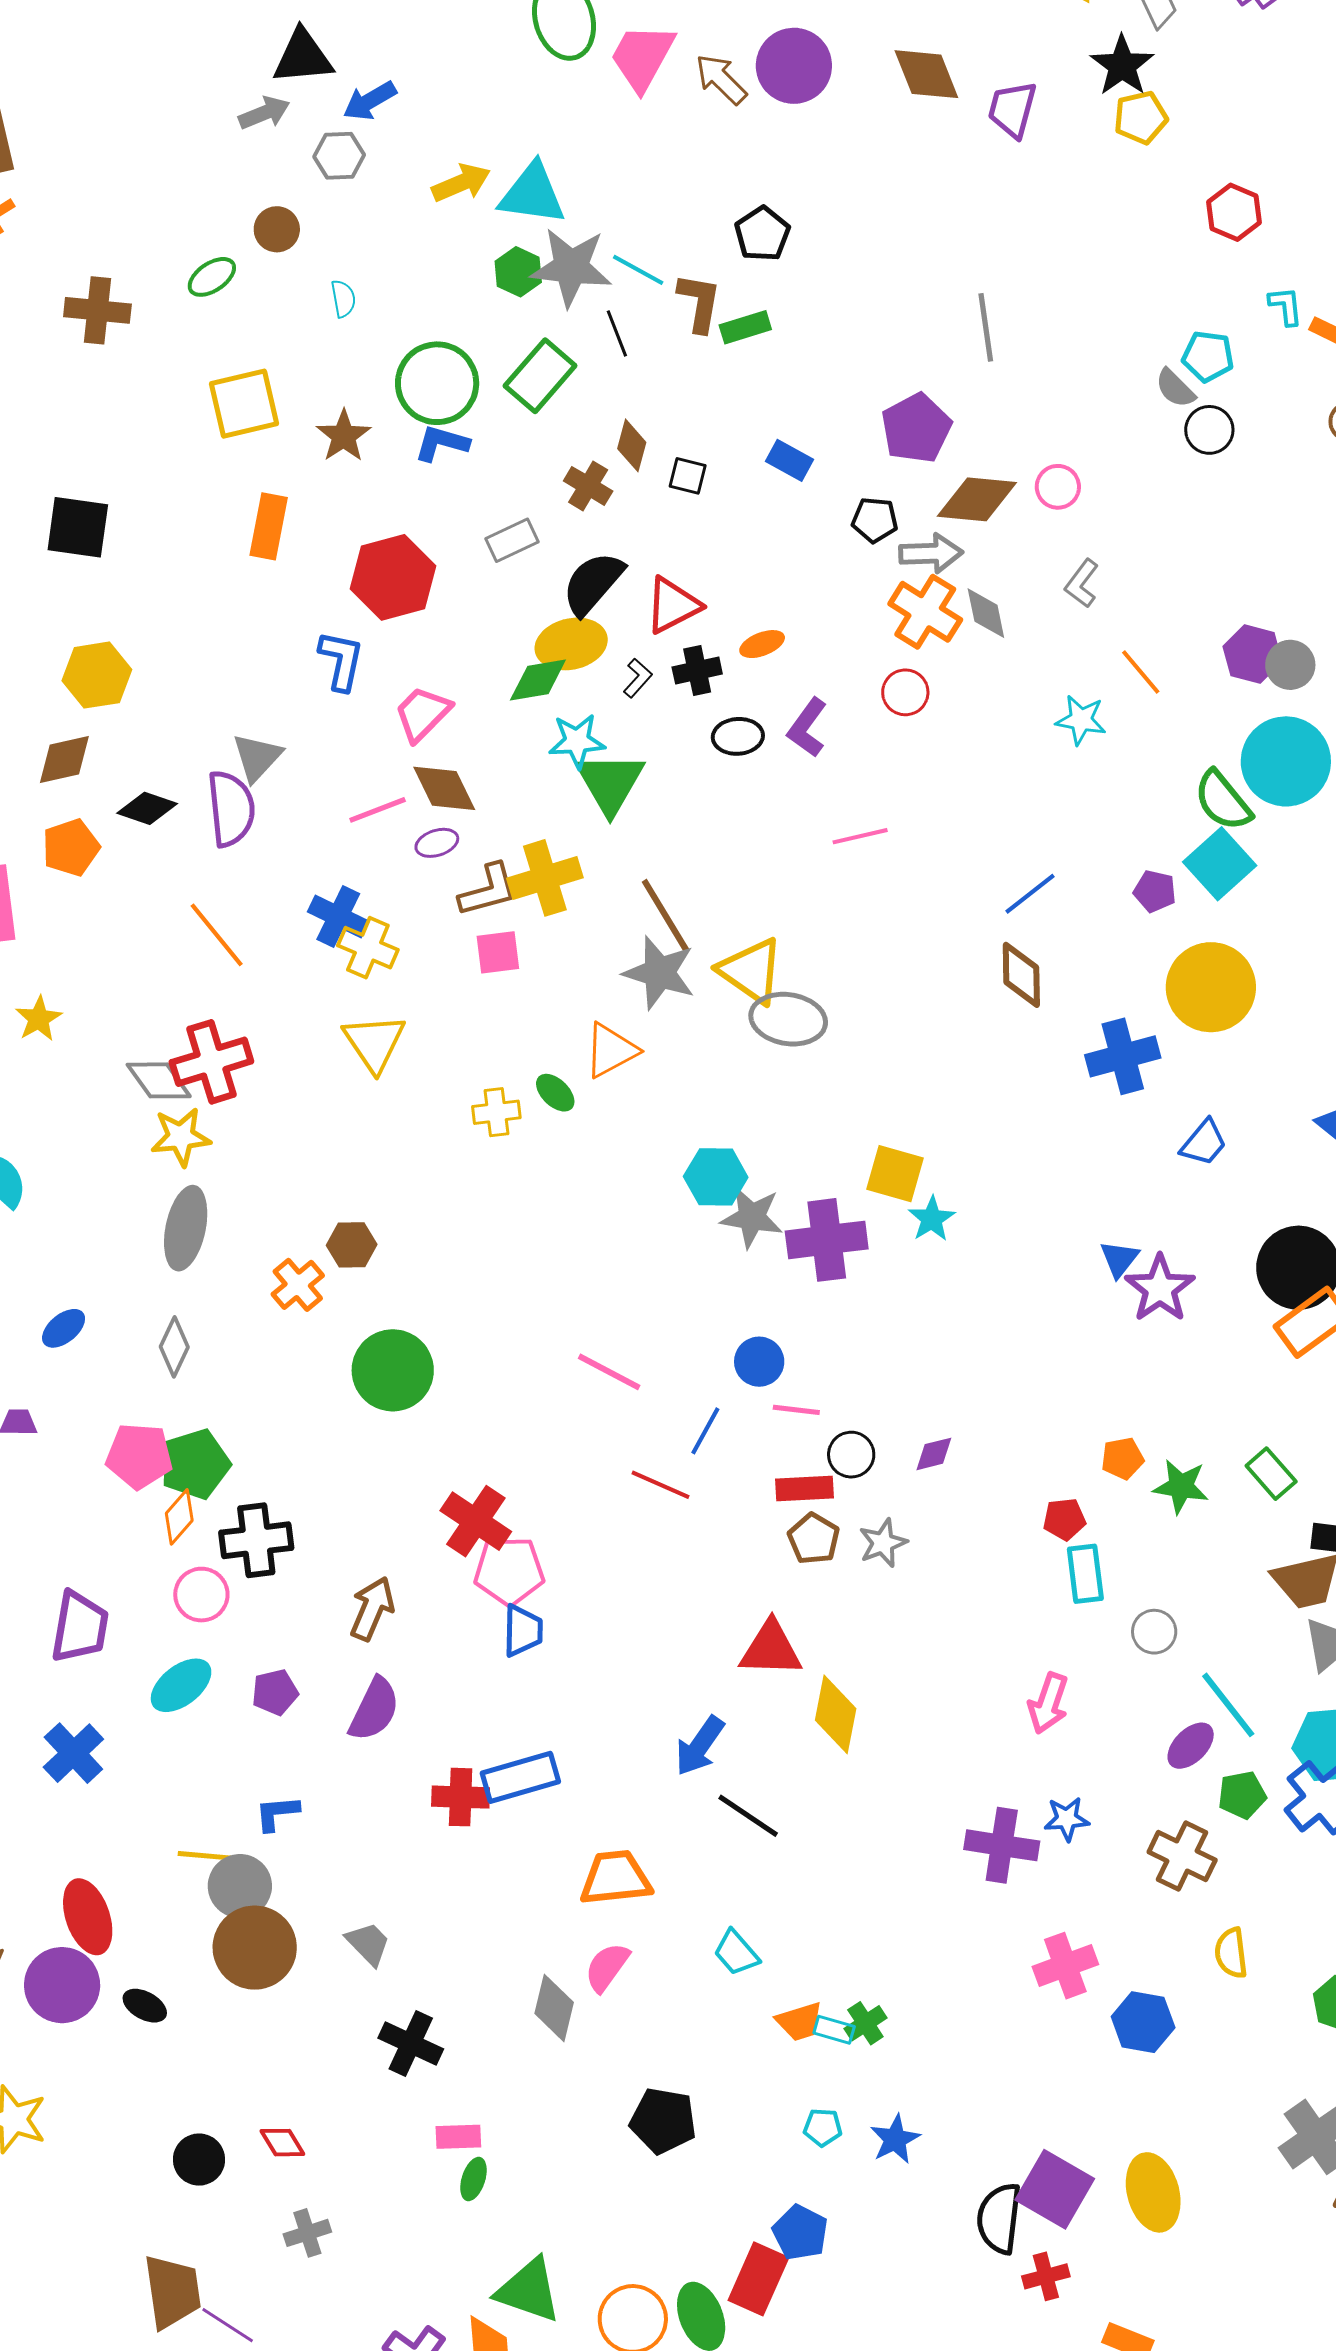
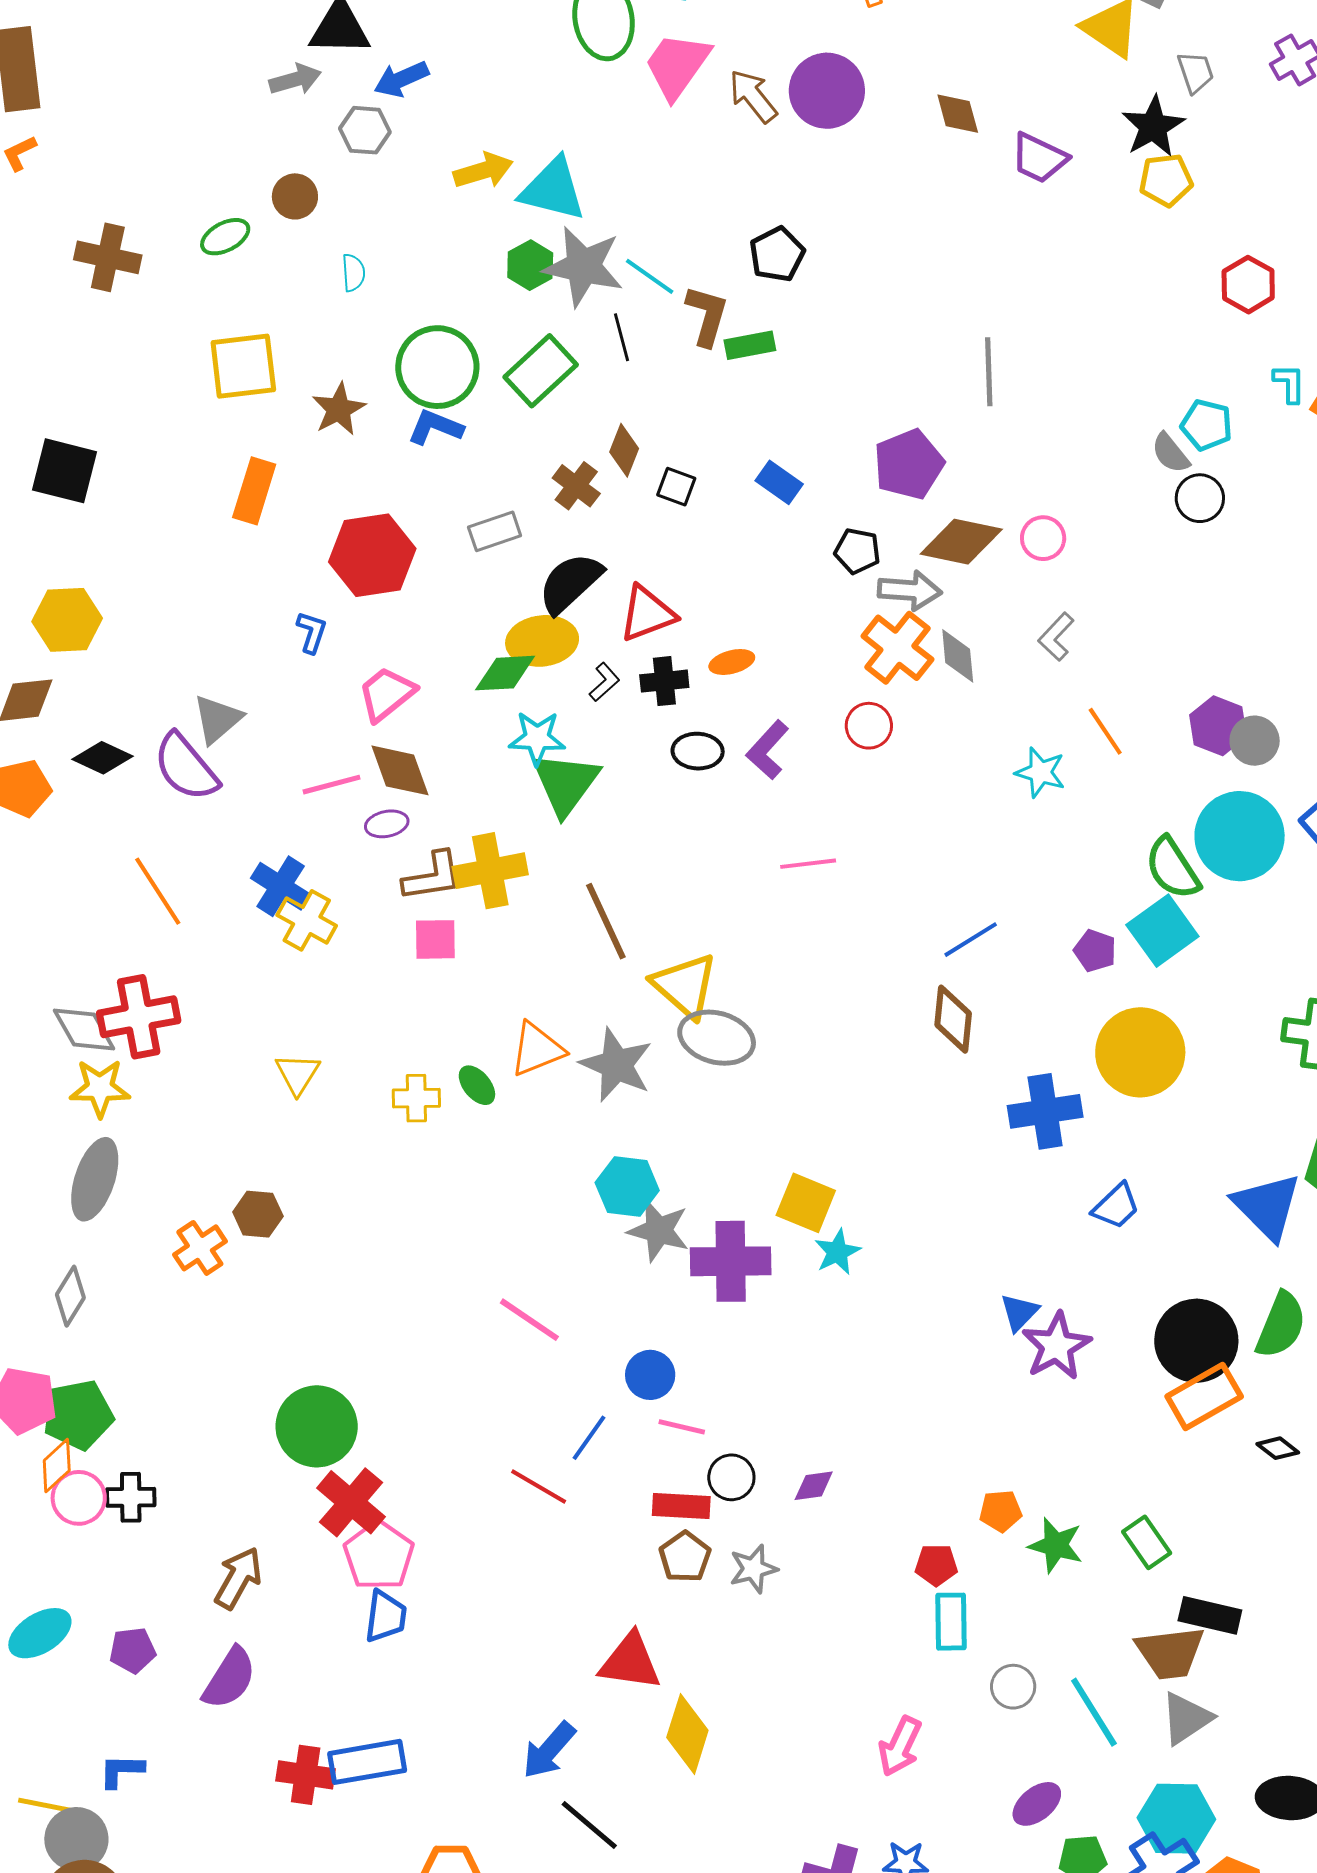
brown diamond: (926, 74) -> (958, 114), size x0.7
purple trapezoid: (1012, 109) -> (1039, 158), turned -86
blue L-shape: (341, 661) -> (312, 632), size x0.7
purple semicircle: (231, 809) -> (186, 767), turned 140
gray star: (659, 973) -> (616, 1065), moved
yellow triangle: (374, 1043) -> (298, 1074), moved, size x0.7
green circle: (393, 1370) -> (317, 1426), moved
pink line: (609, 1372) -> (529, 1320), moved
black cross: (256, 1540) -> (131, 1497), size x0.7
pink pentagon: (509, 1571) -> (379, 1556), turned 30
pink circle: (201, 1595) -> (79, 1498), moved
cyan line: (1228, 1705) -> (1094, 1712), moved

